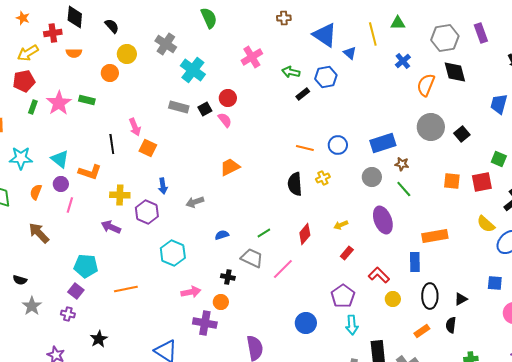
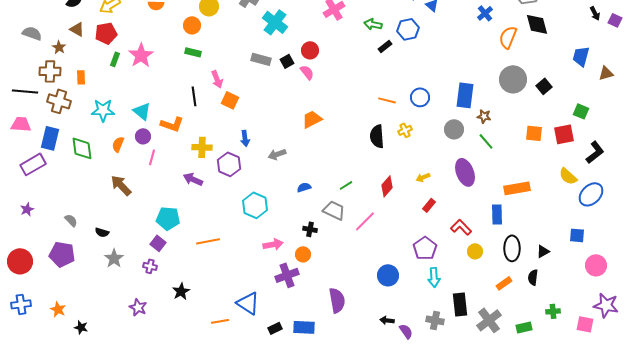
green rectangle: (87, 100) -> (193, 52), moved
blue rectangle: (383, 143) -> (465, 95), turned -65
purple cross: (205, 323) -> (287, 275), turned -30

